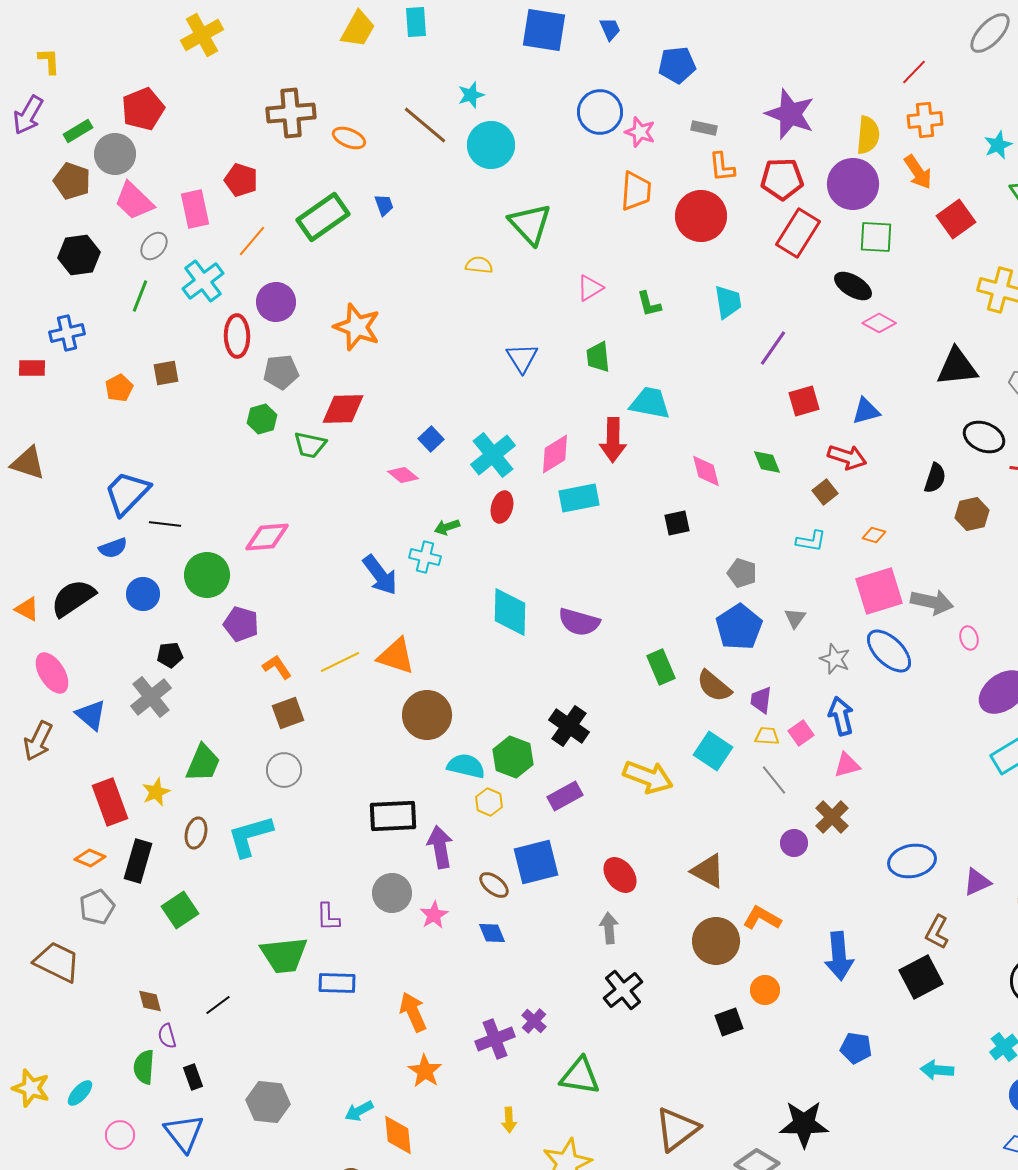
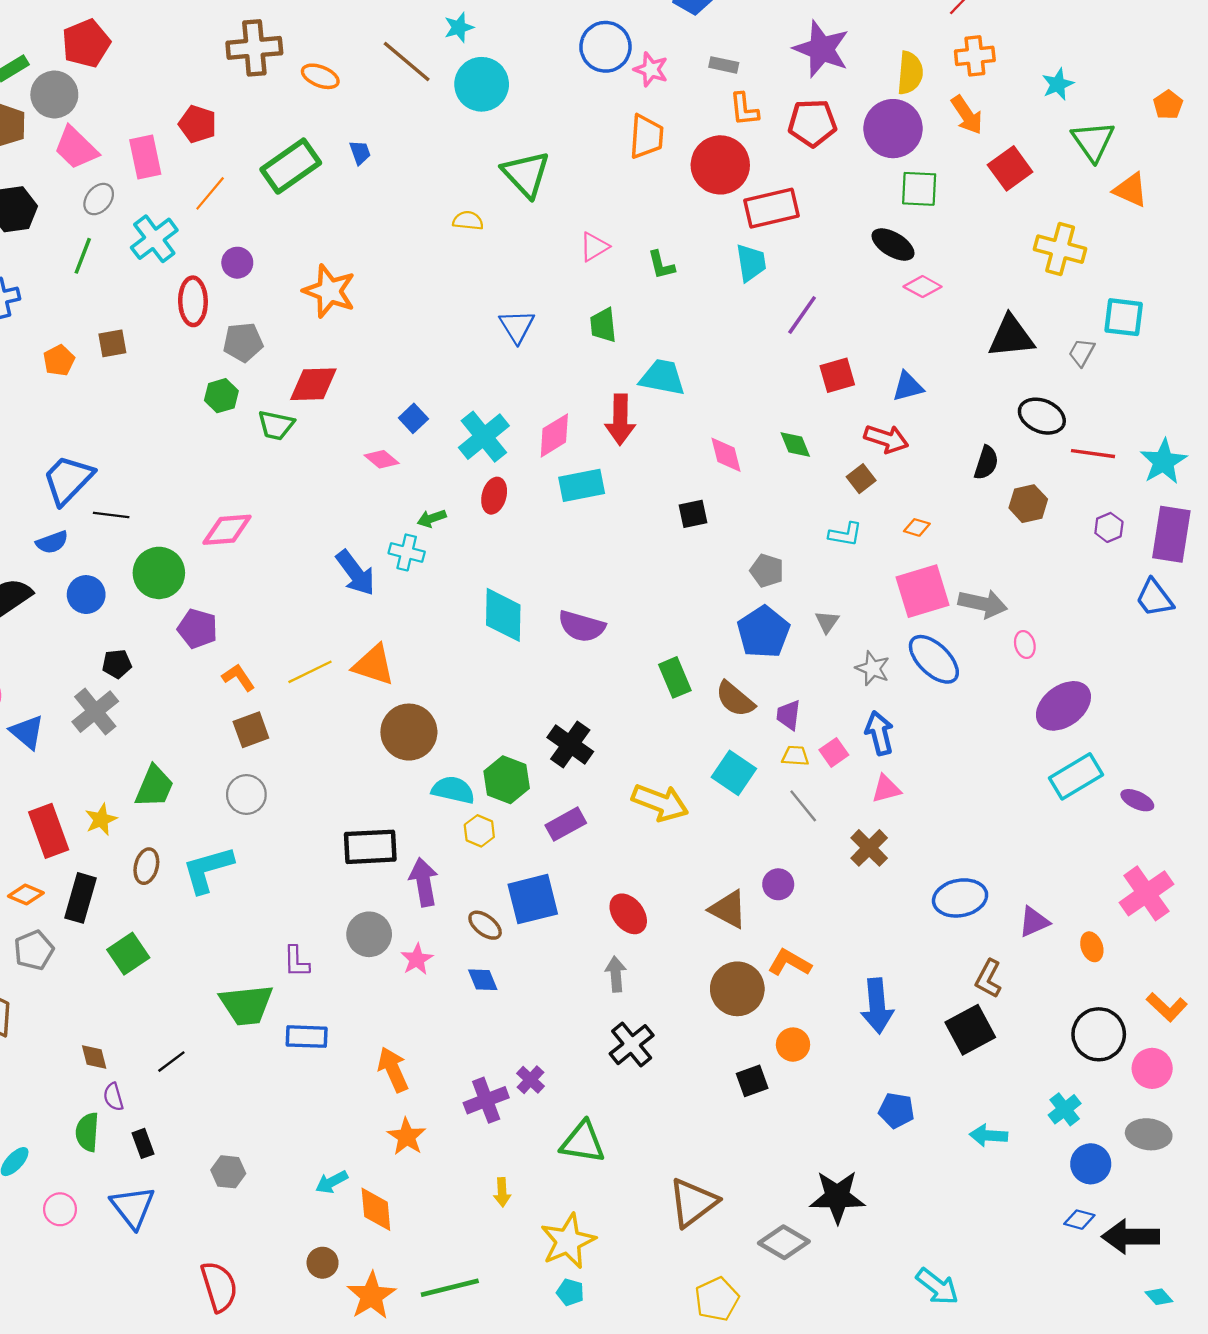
red rectangle: (798, 233) -> (771, 208), moved, turned 45
purple circle: (276, 302) -> (237, 263), size x0.7
purple circle: (794, 843) -> (778, 884), moved
gray hexagon: (268, 1102) -> (228, 1172), size x0.7

